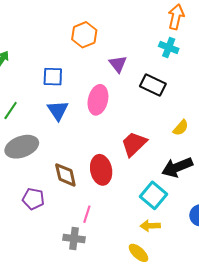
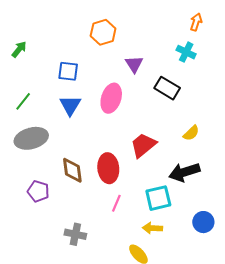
orange arrow: (176, 17) -> (196, 22), size x0.7
cyan square: (154, 195) -> (158, 198), turned 32
pink line: (87, 214) -> (116, 203), moved

